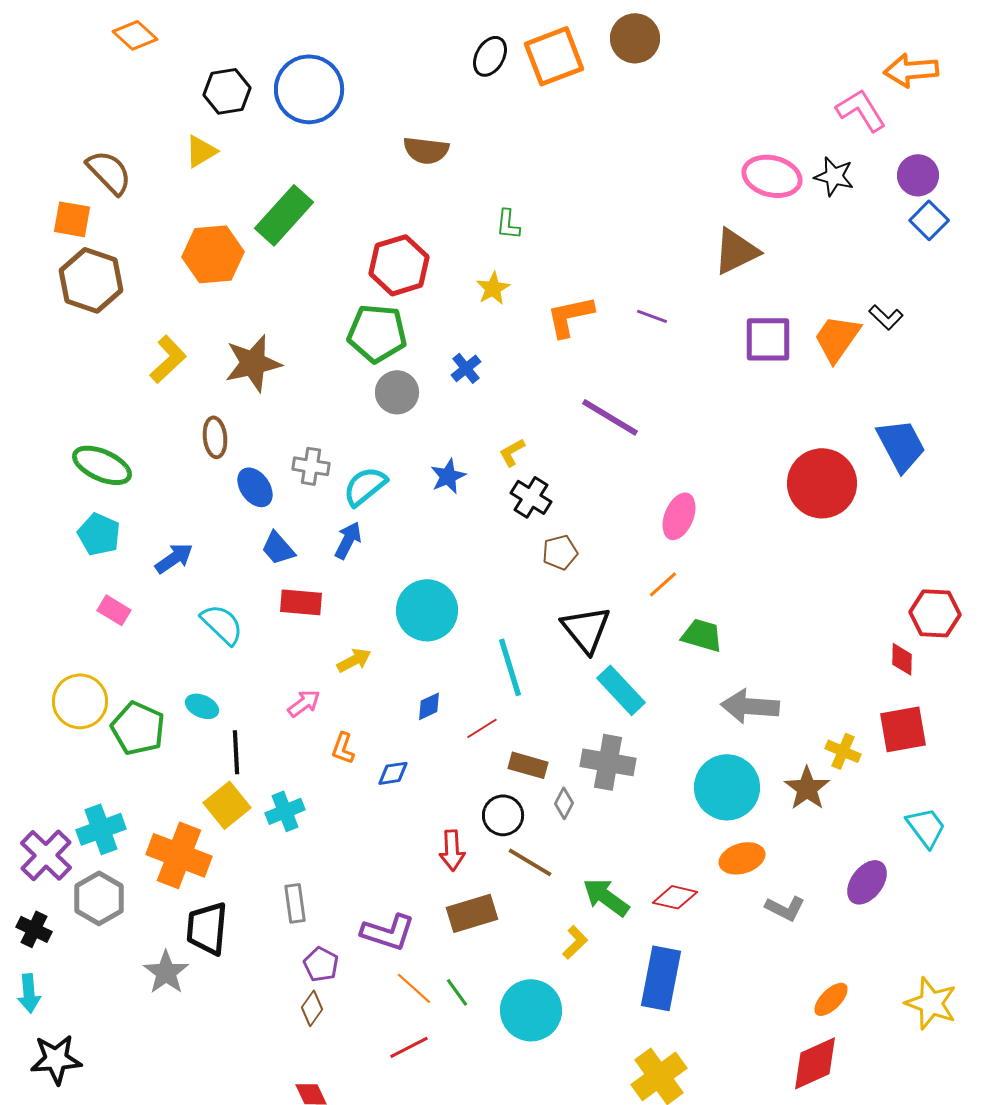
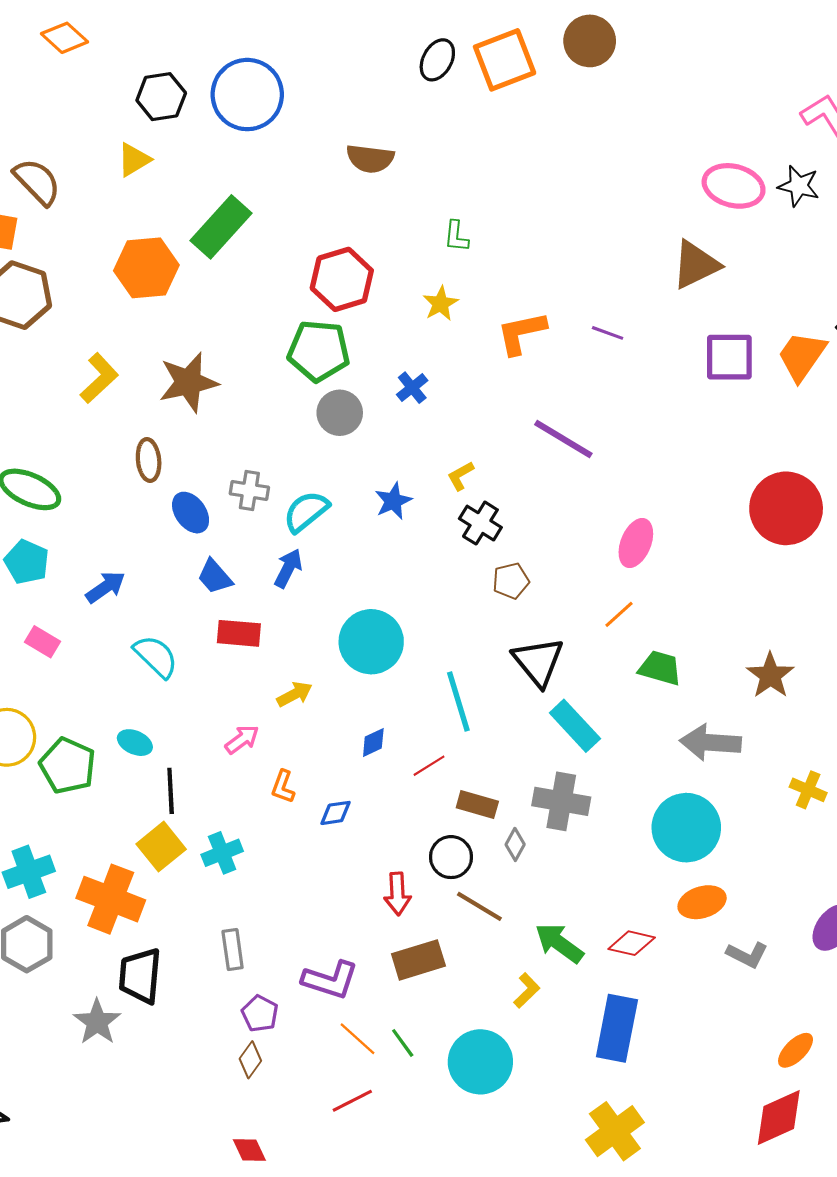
brown star: (807, 788) -> (770, 675), moved

